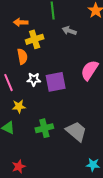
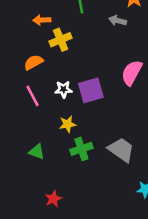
gray arrow: (69, 31) -> (118, 21), moved
orange semicircle: (22, 57) -> (33, 62), moved, turned -105
yellow star: (19, 106) -> (68, 124), moved

